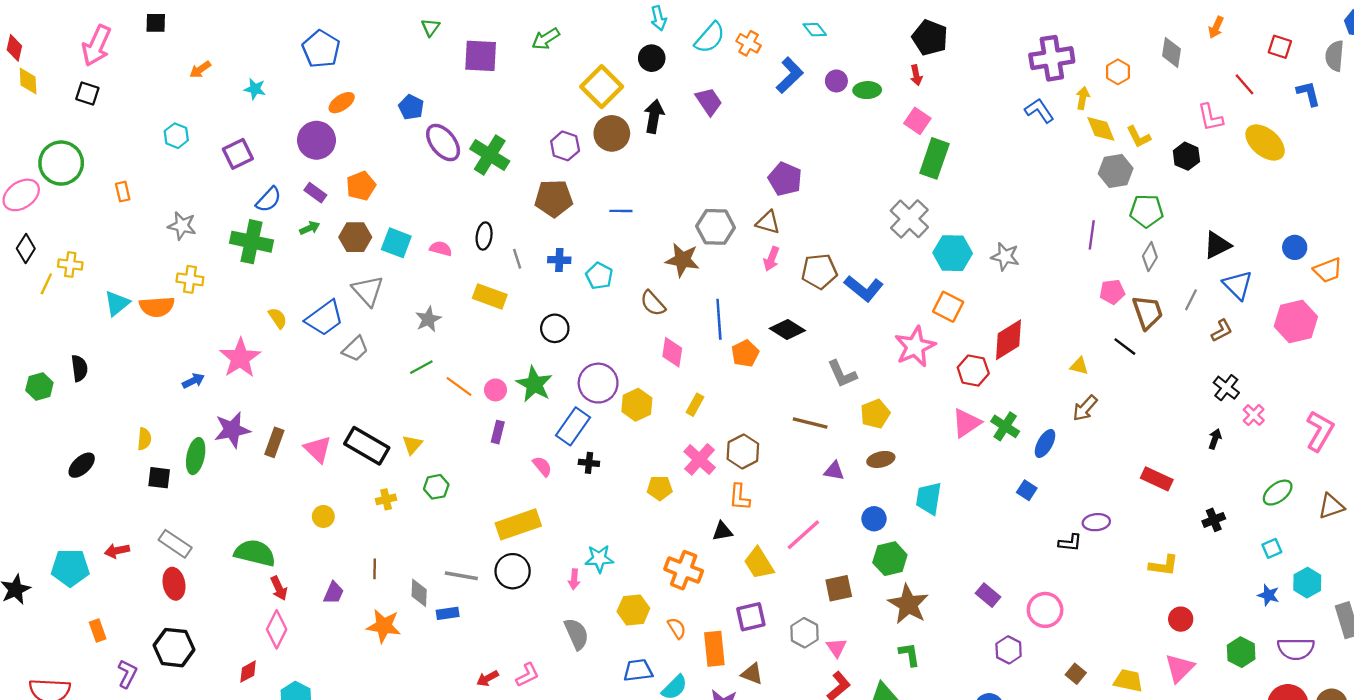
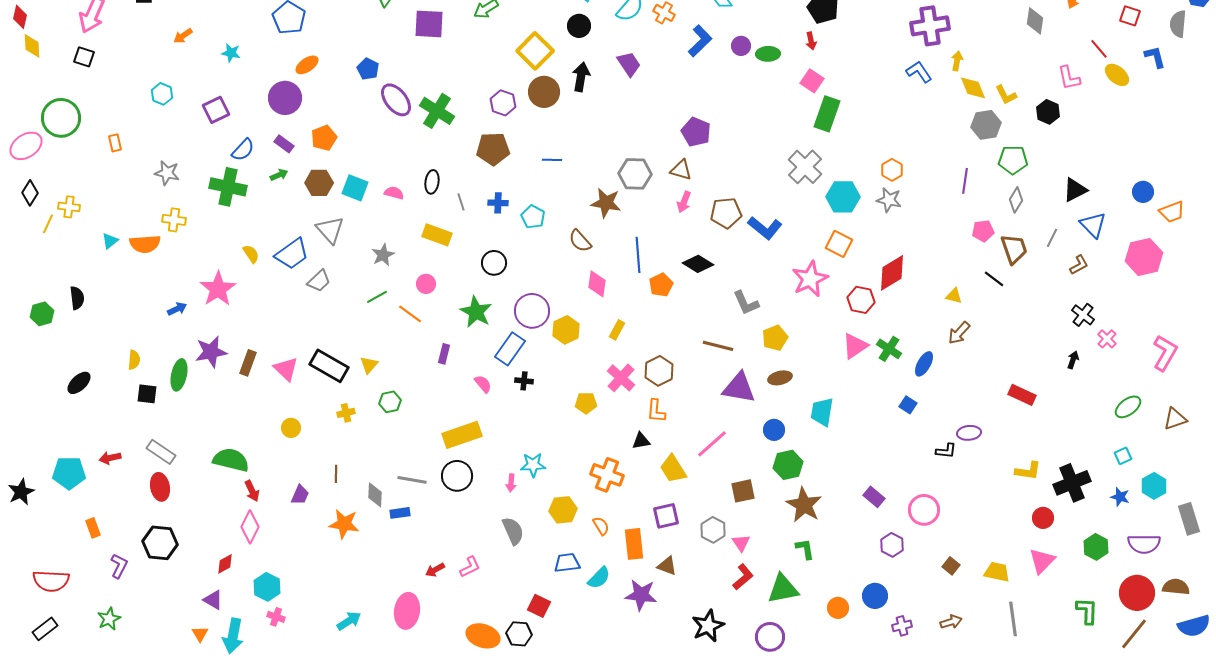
orange hexagon: (1118, 72) -> (892, 170), moved
yellow ellipse: (1265, 143) -> (1117, 75), moved, size x0.7
cyan triangle: (117, 303) -> (110, 241), size x0.7
pink circle: (495, 390) -> (426, 284), moved
purple triangle: (834, 471) -> (739, 388), size x1.8
black cross: (1214, 520) -> (1072, 483), moved, size x1.8

